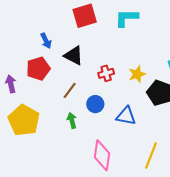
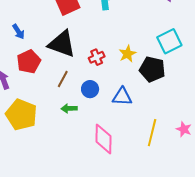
blue arrow: (46, 41) -> (18, 31), moved
black triangle: (74, 55) -> (62, 44), size x1.4
green arrow: (72, 120) -> (69, 108), turned -70

